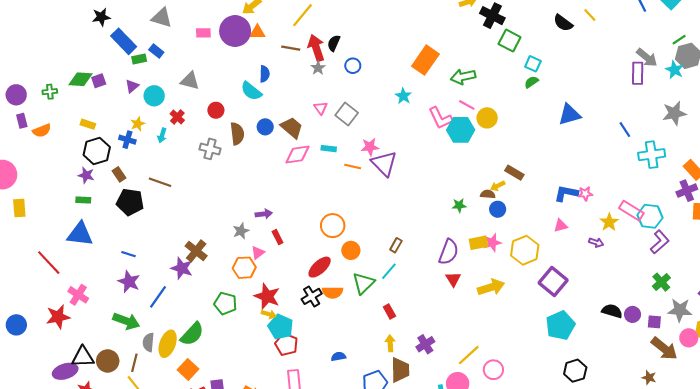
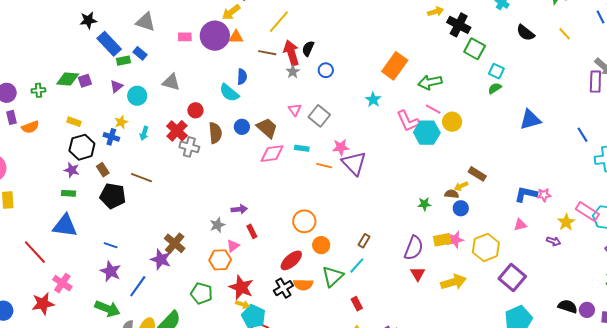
yellow line: (590, 15) -> (565, 34), moved
red cross: (177, 117) -> (177, 131), moved, size x1.5

